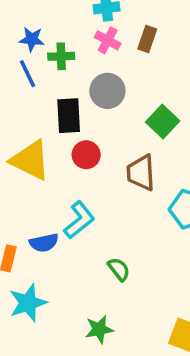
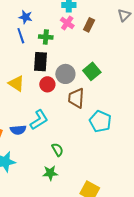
green cross: (61, 56) -> (46, 37), moved
gray circle: (107, 91) -> (65, 74), moved
yellow triangle: (30, 160) -> (16, 83), size x0.7
green star: (99, 329) -> (50, 173), moved

